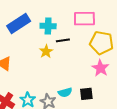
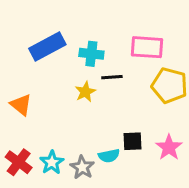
pink star: (100, 68) -> (169, 147), moved
black square: (86, 94) -> (132, 141), moved

